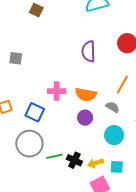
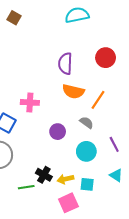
orange semicircle: (86, 95) -> (73, 91), moved
green line: (54, 156) -> (26, 187), moved

